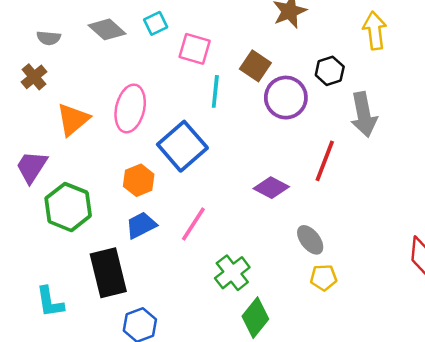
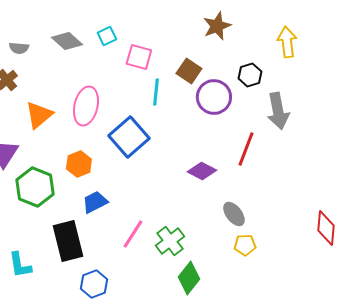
orange hexagon: (139, 180) -> (79, 164), moved
pink line: (193, 224) -> (133, 234), moved

